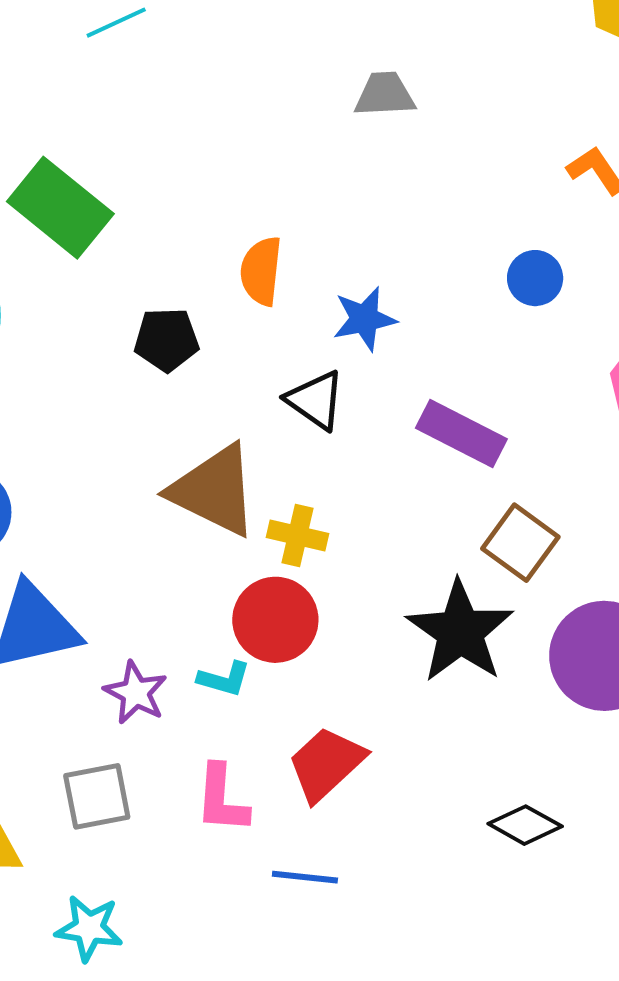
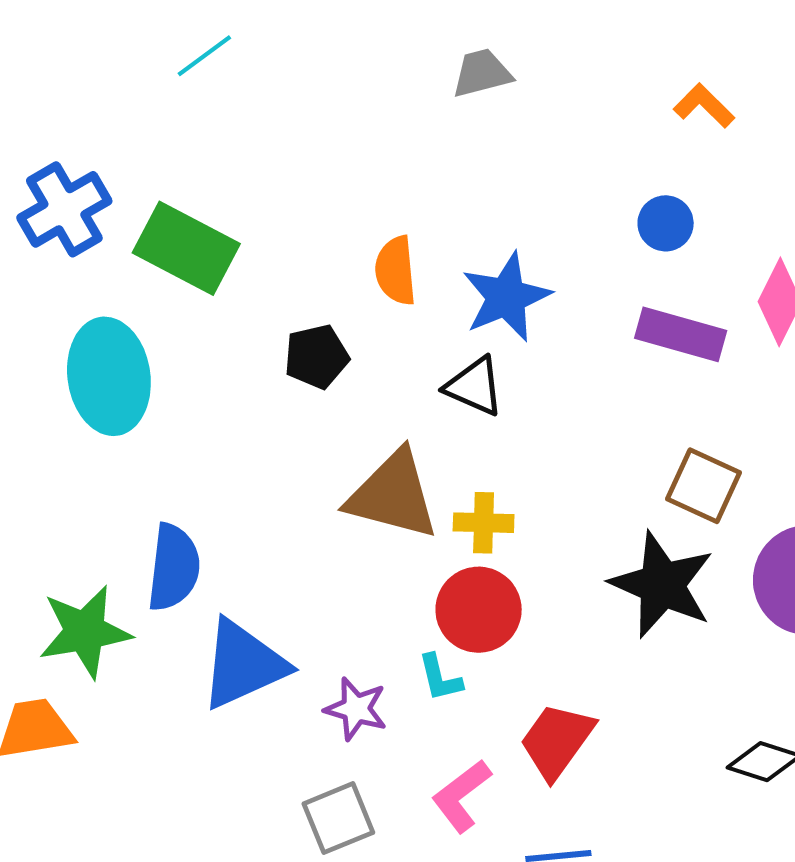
blue star: (364, 319) -> (506, 297), size x1.4
purple rectangle: (461, 433) -> (681, 334), moved
cyan L-shape: (224, 679) -> (440, 678), turned 72
pink L-shape: (222, 799) -> (461, 796), turned 60

